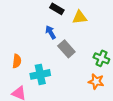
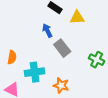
orange star: (96, 82) -> (61, 85), moved

